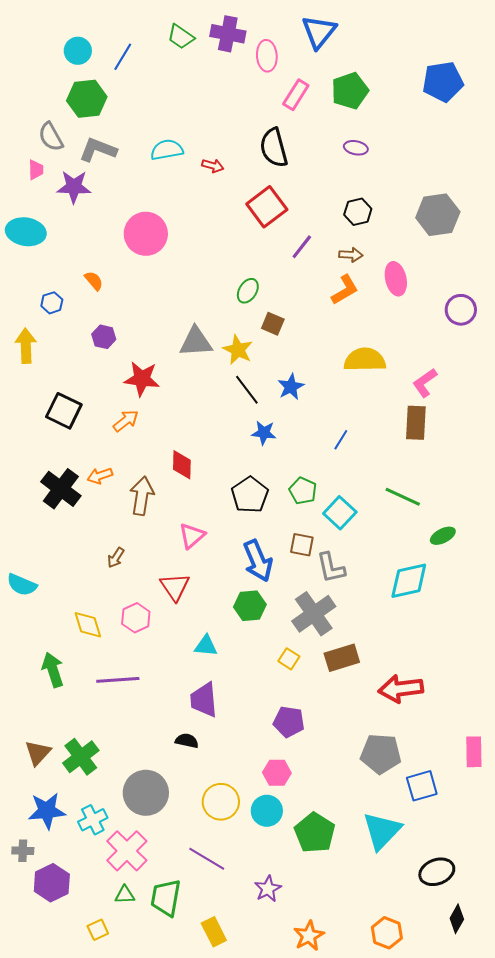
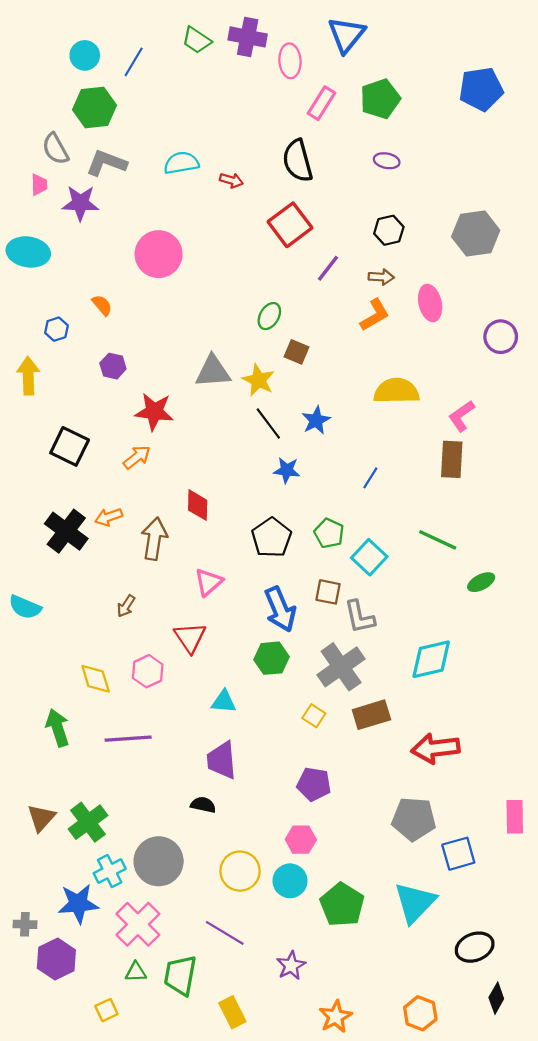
cyan diamond: (409, 581) -> (431, 659), moved
cyan semicircle: (22, 585) -> (25, 607), moved
blue star: (47, 811) -> (78, 904), moved
cyan cross: (93, 820) -> (110, 871), moved

